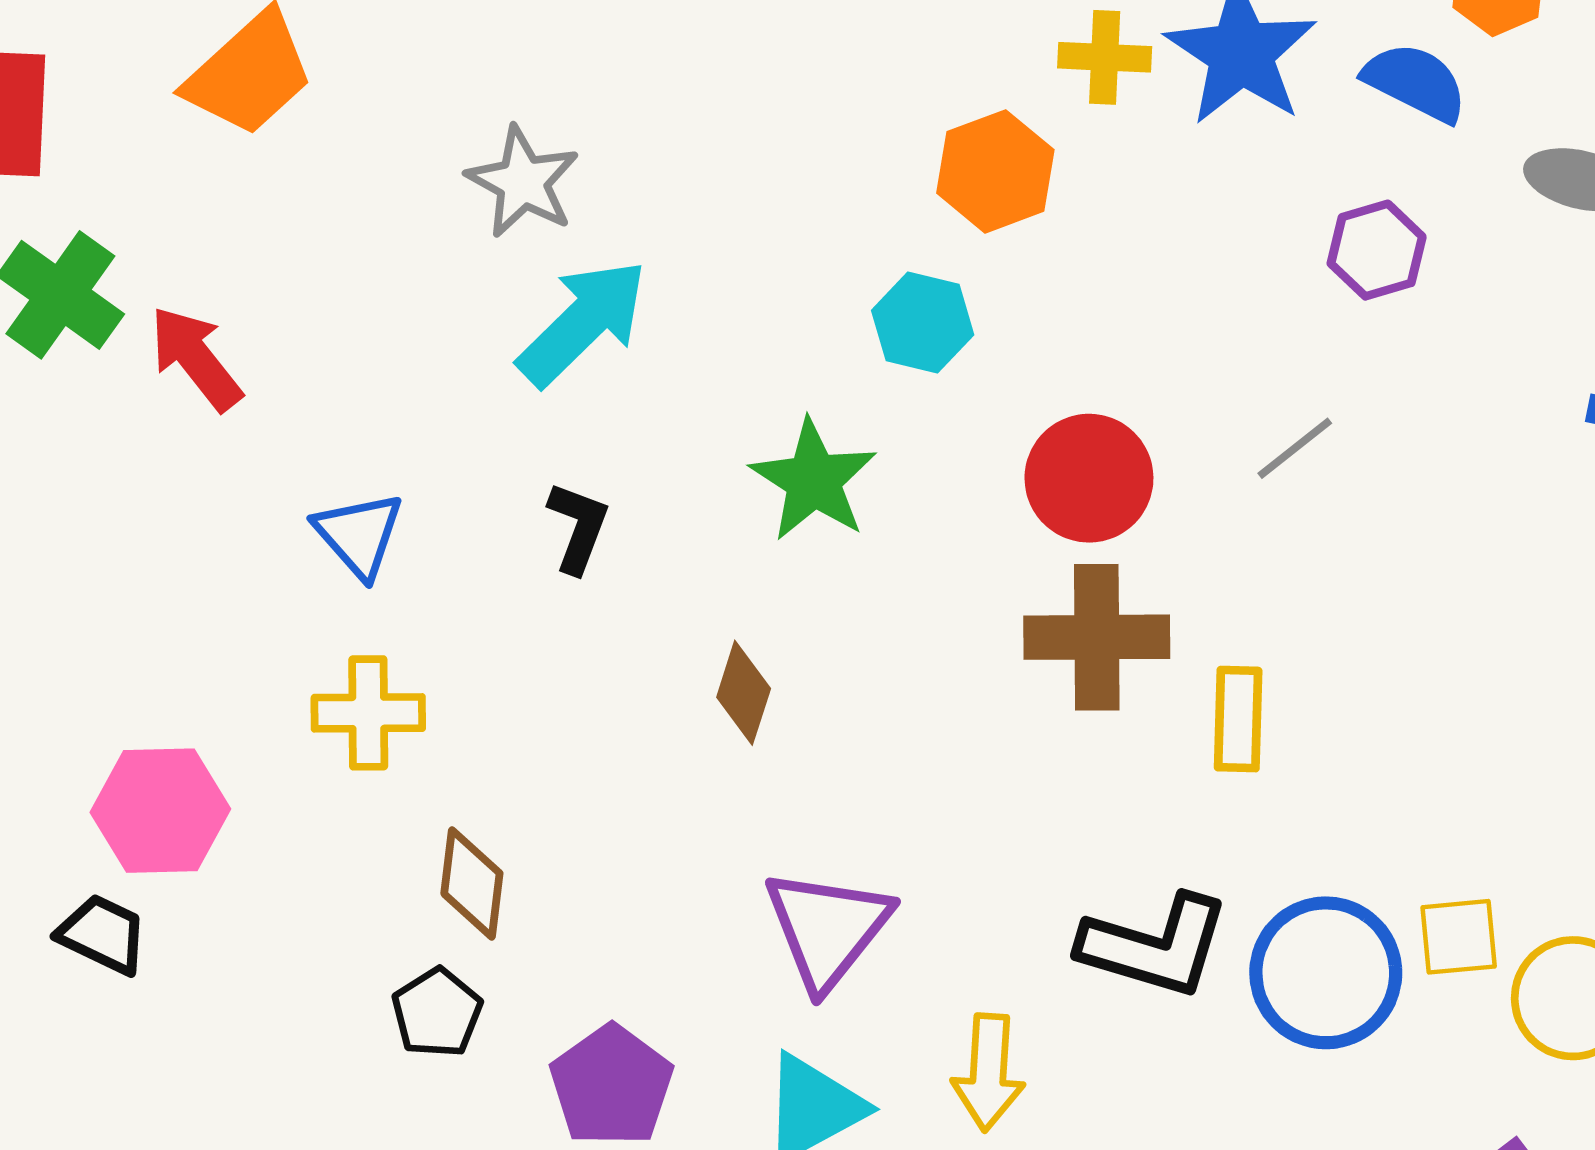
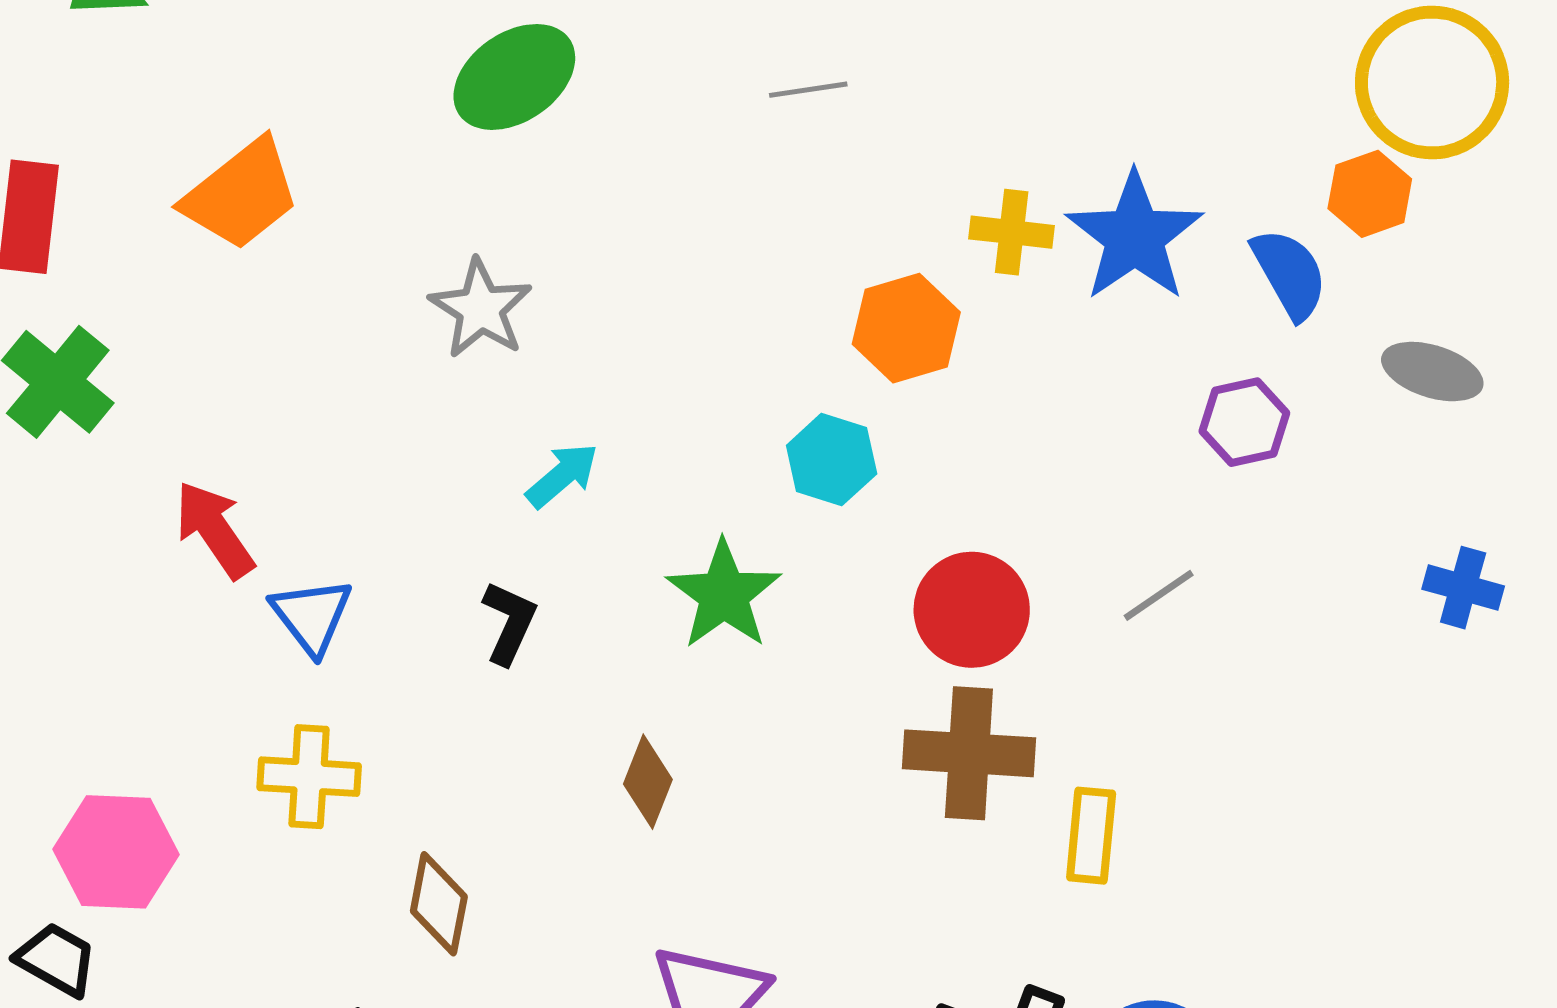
blue semicircle: (1415, 82) -> (1290, 274), turned 30
cyan arrow: (583, 323) -> (562, 475), moved, size x0.6
red arrow: (196, 358) -> (215, 530), moved
brown diamond: (472, 884) -> (439, 904), moved

